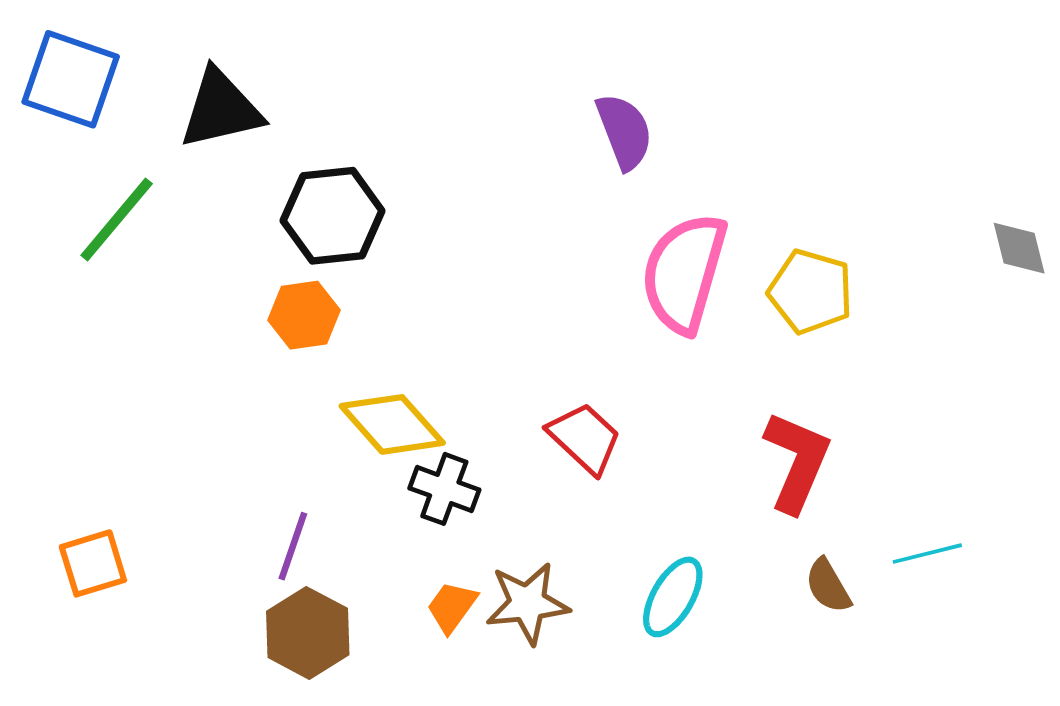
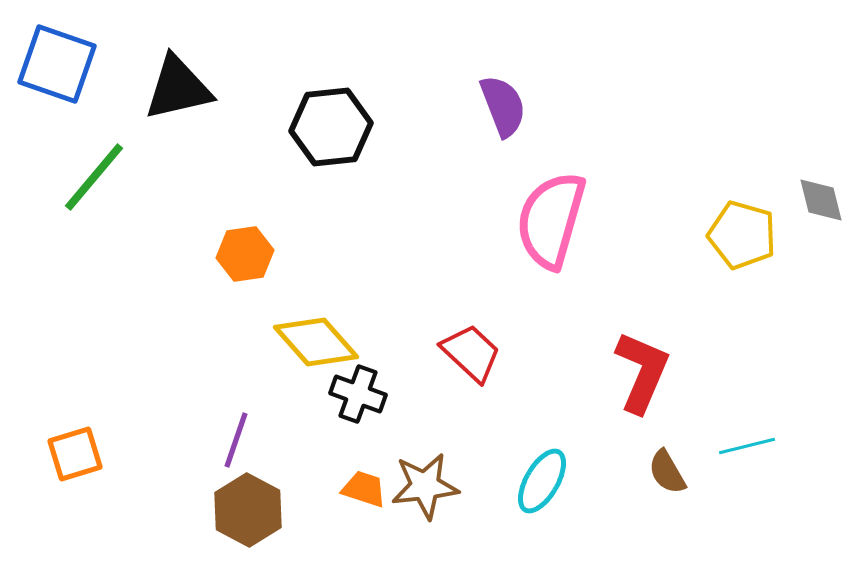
black hexagon: (333, 216) -> (331, 127), moved
yellow pentagon: (811, 292) -> (742, 235), moved
orange trapezoid: (452, 607) -> (364, 489), turned 72

